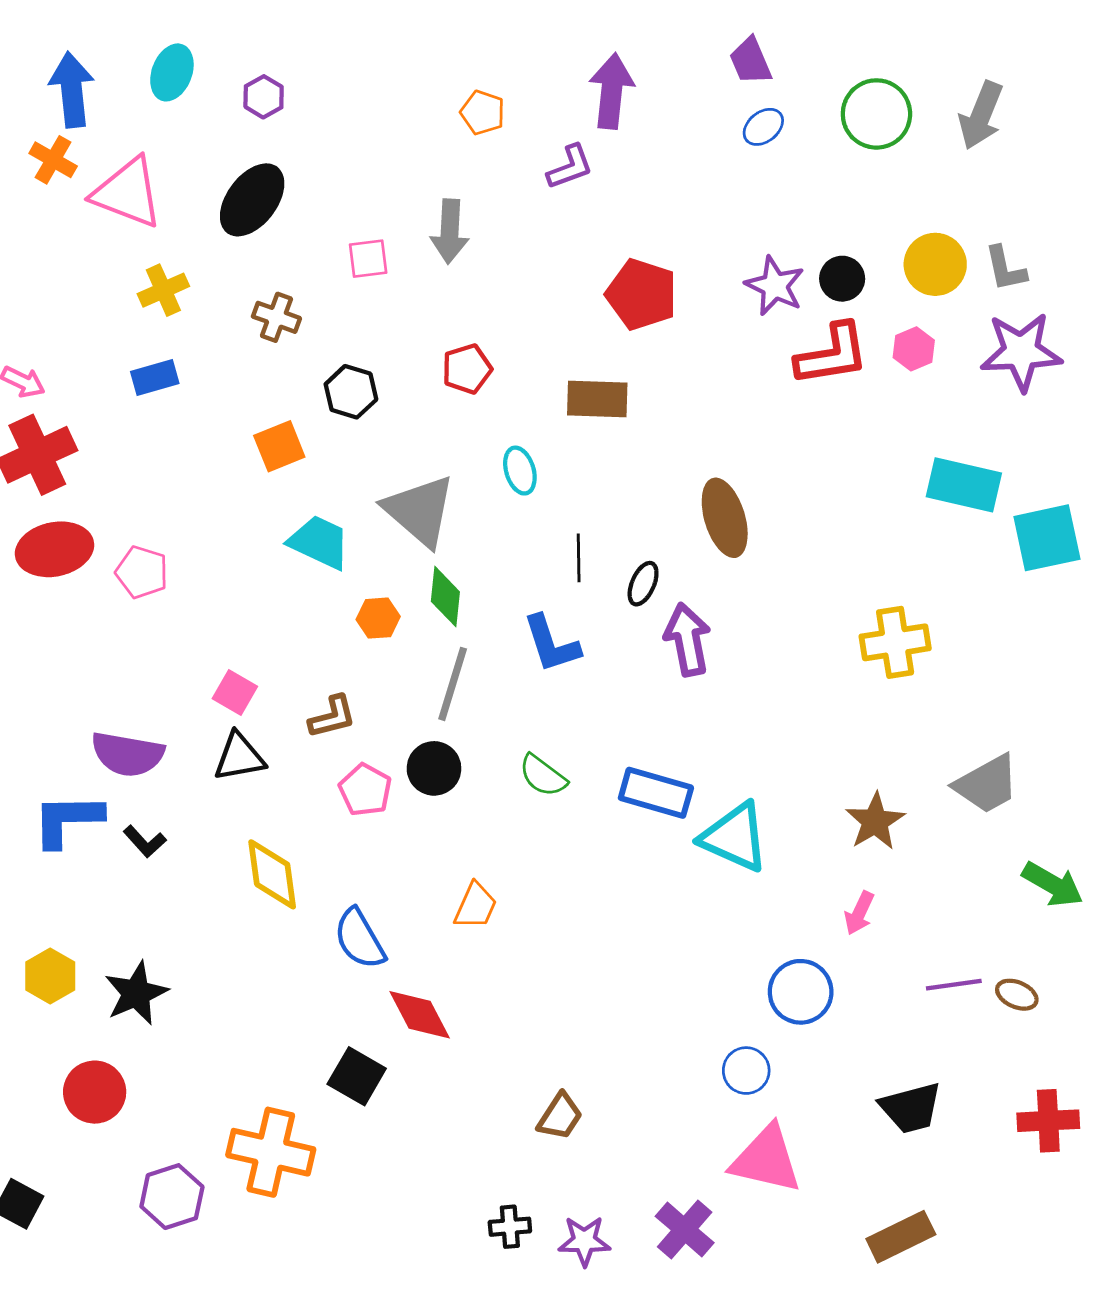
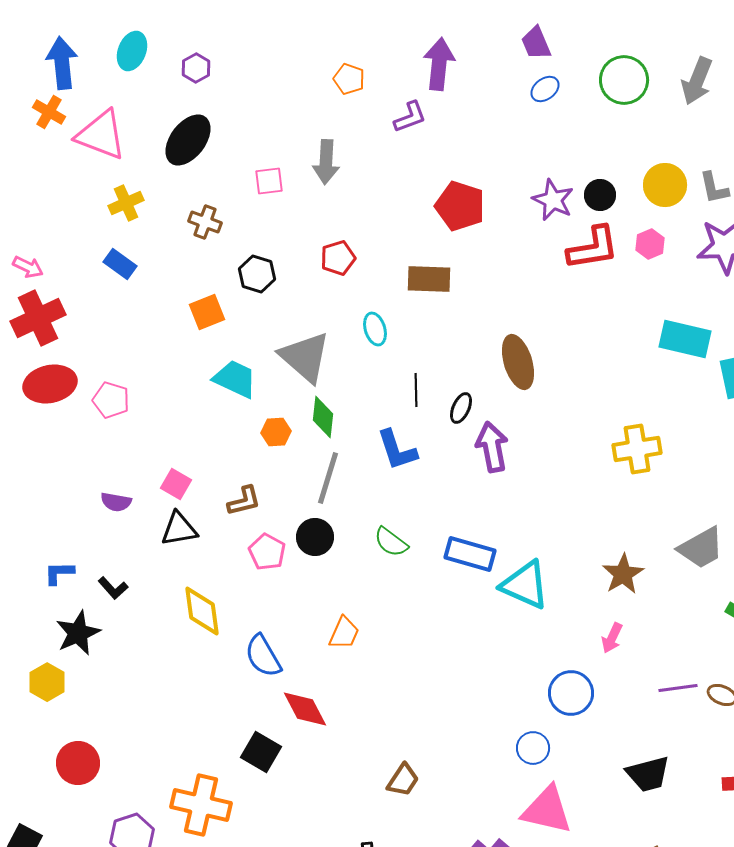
blue rectangle: (155, 377) -> (120, 264), turned 52
purple semicircle: (128, 754) -> (116, 502), moved, size x0.6
blue L-shape: (67, 820) -> (59, 573), size x0.6
black star: (136, 993) -> (78, 633), moved

